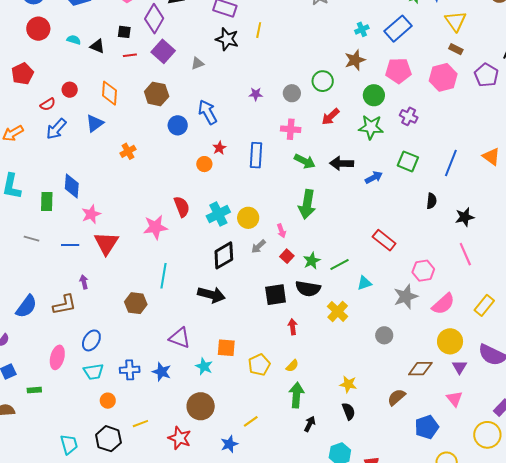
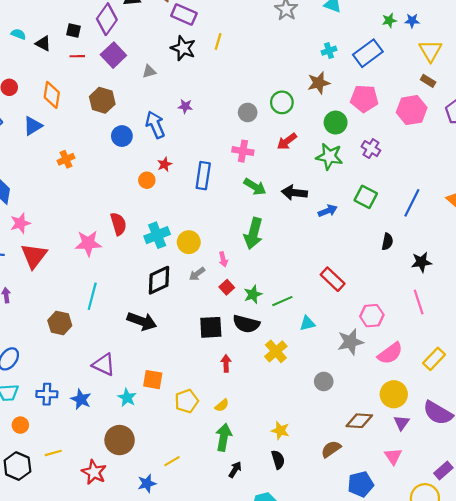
purple star: (256, 94) -> (185, 106), moved

